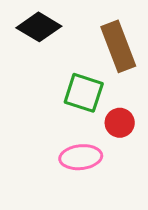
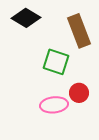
red circle: (120, 123) -> (79, 93), moved

